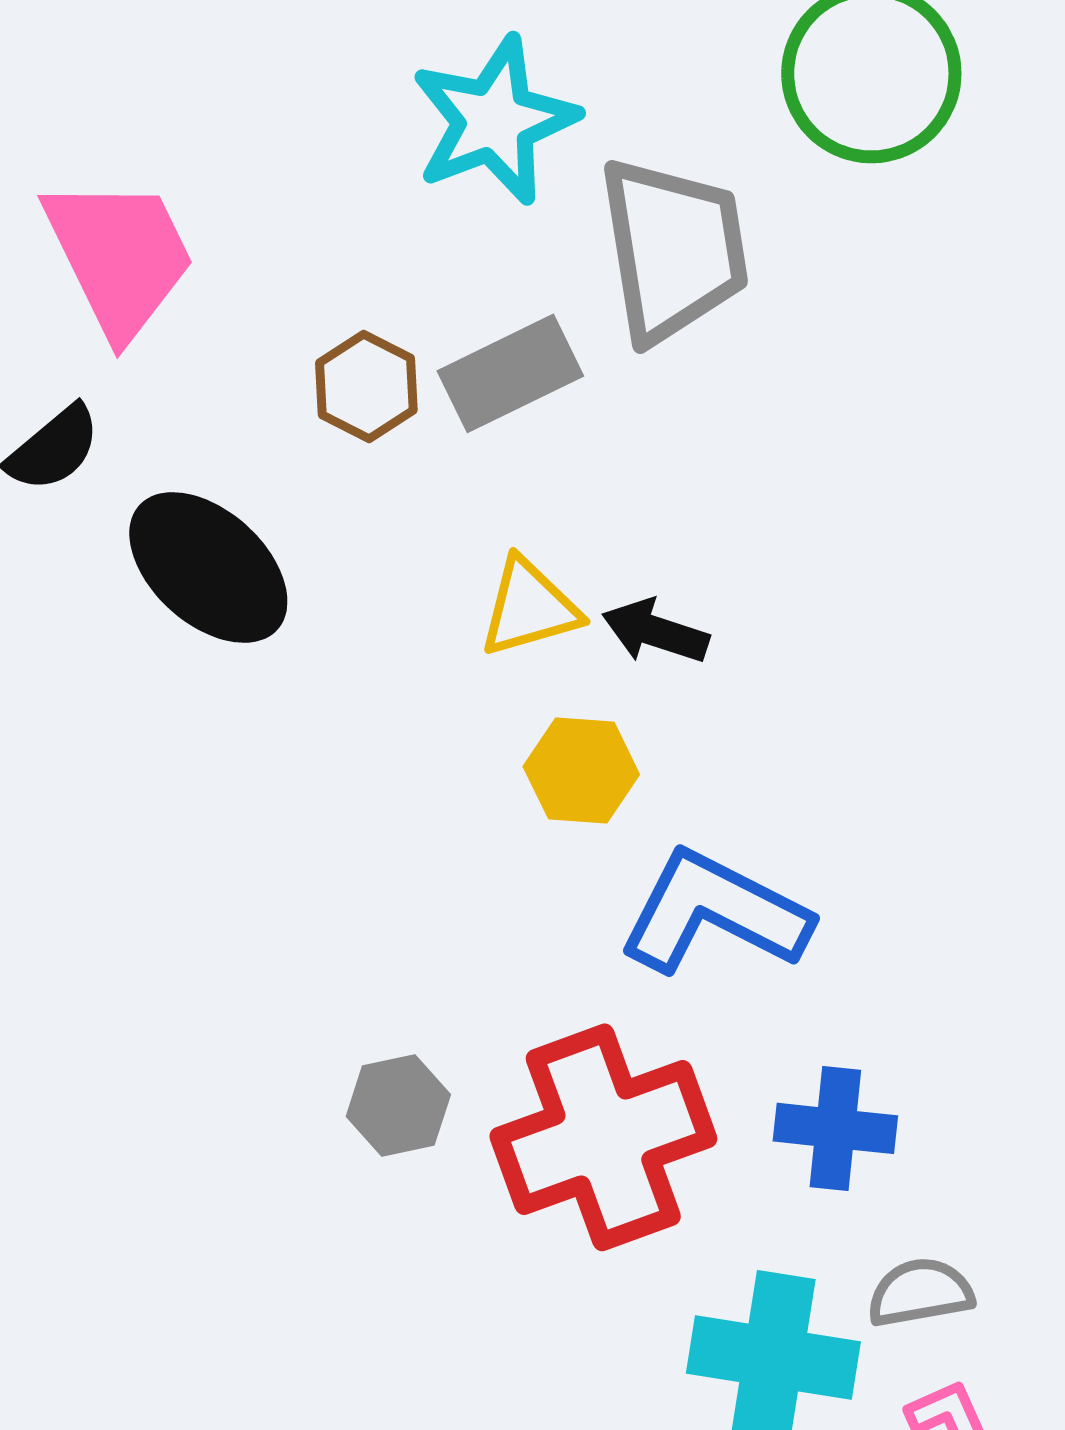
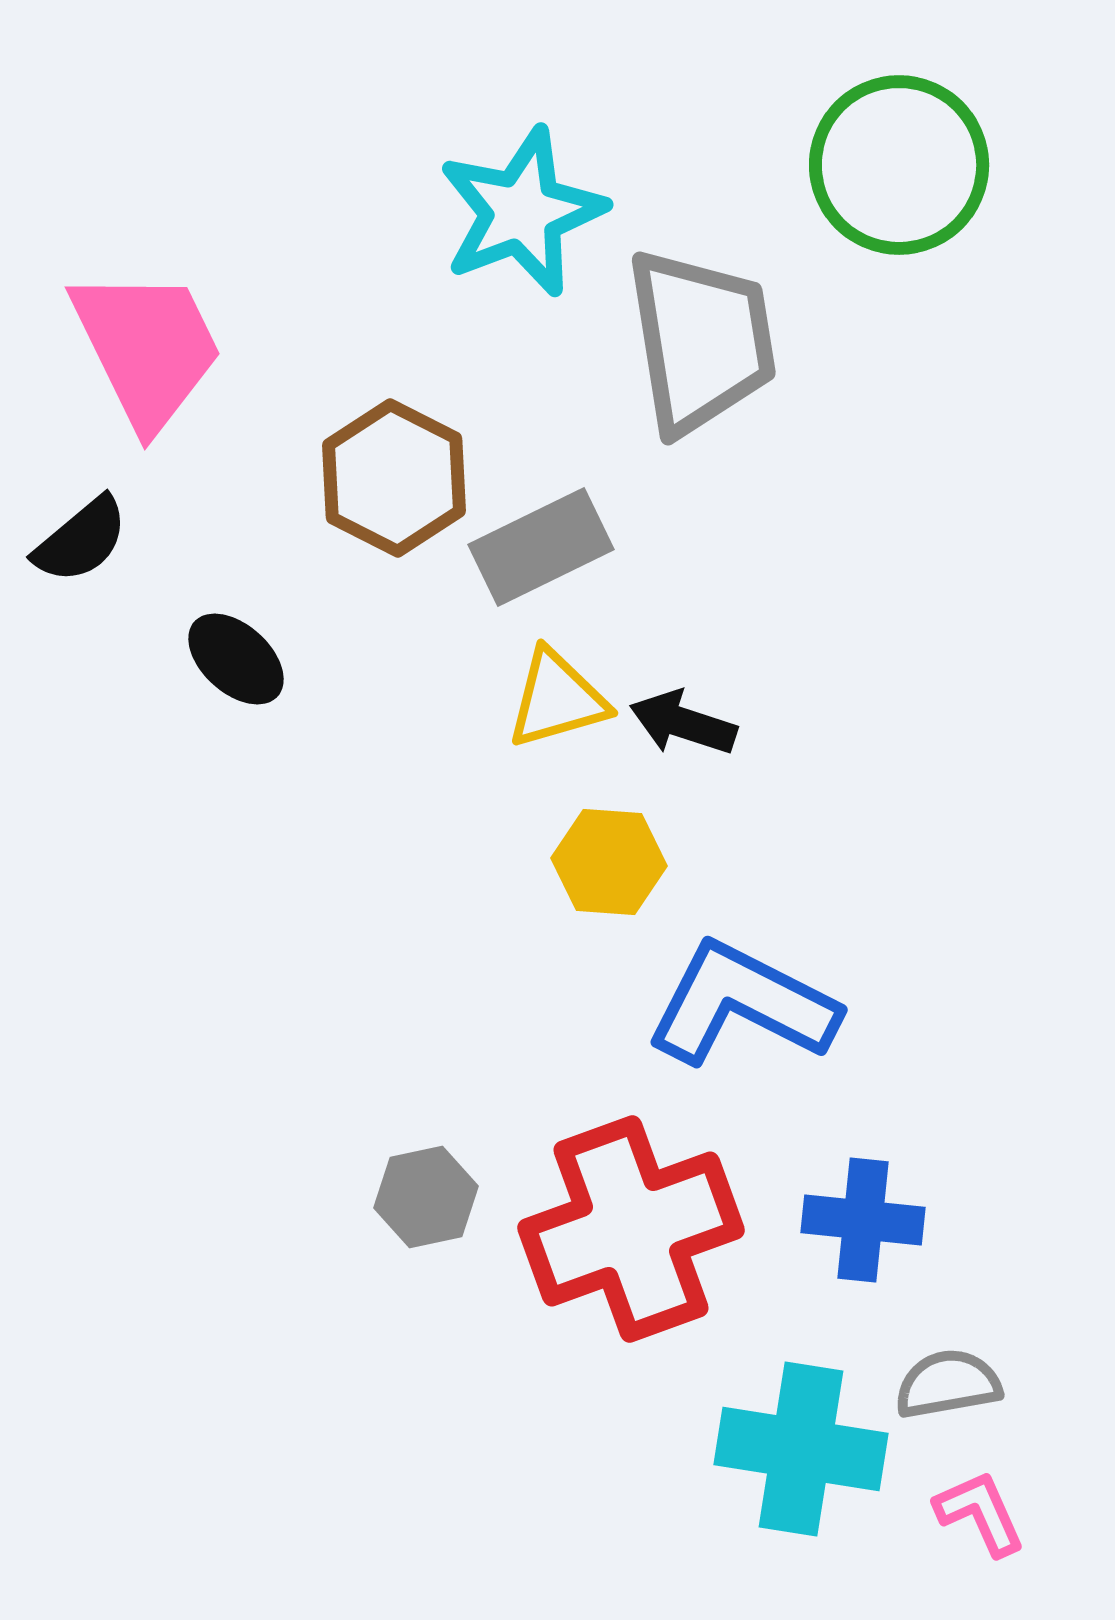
gray rectangle: (510, 373) -> (541, 547), moved
brown hexagon: (366, 386) -> (394, 478), size x1.4
black ellipse: (208, 567) -> (236, 659), size x0.6

